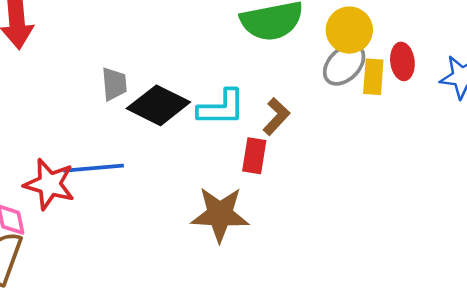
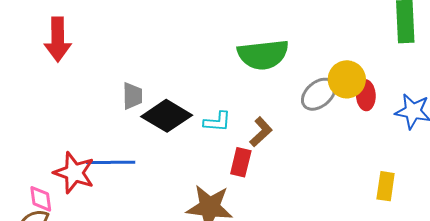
yellow circle: (349, 30) -> (347, 79), moved
yellow rectangle: (373, 77) -> (386, 186), moved
cyan L-shape: (221, 108) -> (217, 122), size x0.7

